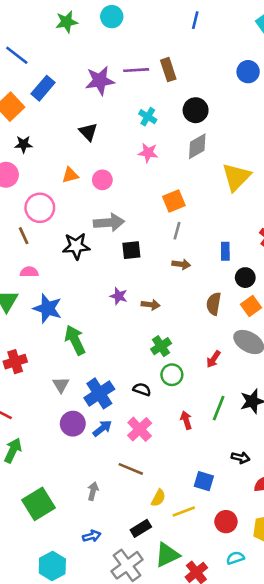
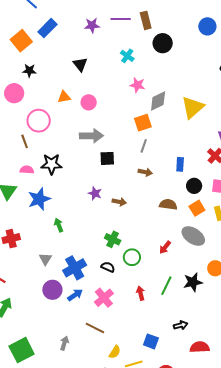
purple star: (100, 81) -> (92, 25), size x0.7
black circle: (196, 110) -> (163, 43), moved
gray diamond: (197, 146) -> (158, 101), moved
pink star: (148, 153) -> (137, 85), moved
black star: (76, 246) -> (52, 164), moved
brown semicircle: (214, 304) -> (168, 204), turned 84
blue star: (47, 308) -> (39, 199), turned 30
green arrow: (75, 340) -> (59, 225), size x0.6
green cross: (161, 346) -> (113, 239), moved, turned -35
black arrow: (241, 458) -> (181, 325), turned -32

